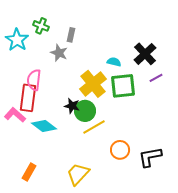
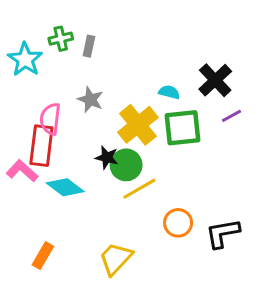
green cross: (41, 26) -> (61, 39), turned -35
gray rectangle: (71, 35) -> (89, 46), moved
gray star: (59, 53) -> (90, 100), moved

